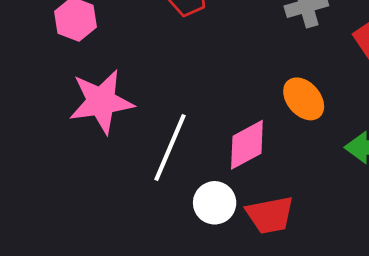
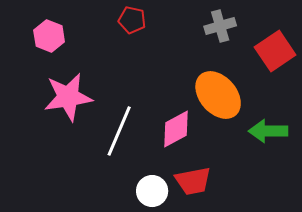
orange ellipse: (304, 99) -> (218, 95), size x1.5
white circle: (215, 203) -> (152, 191), moved

